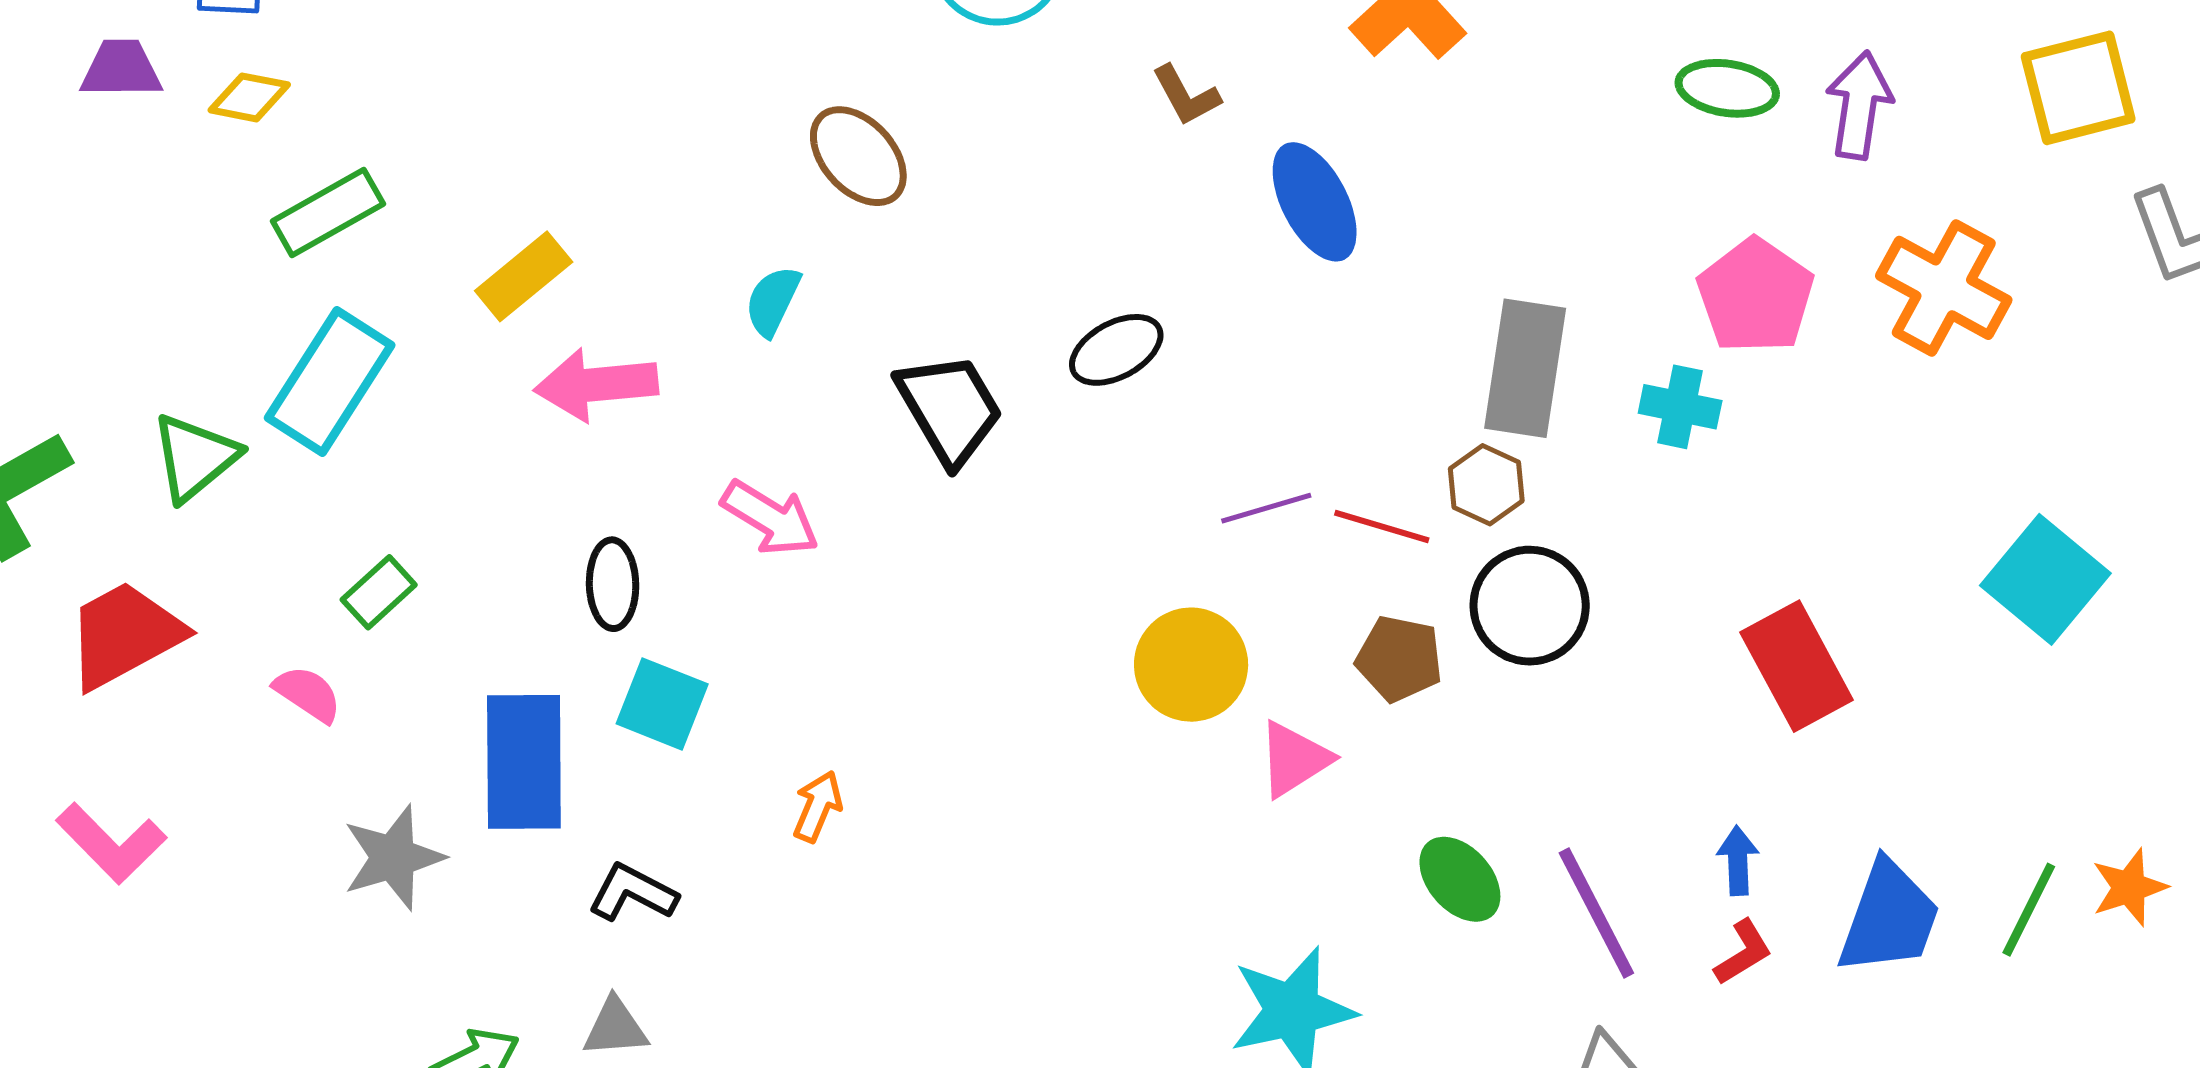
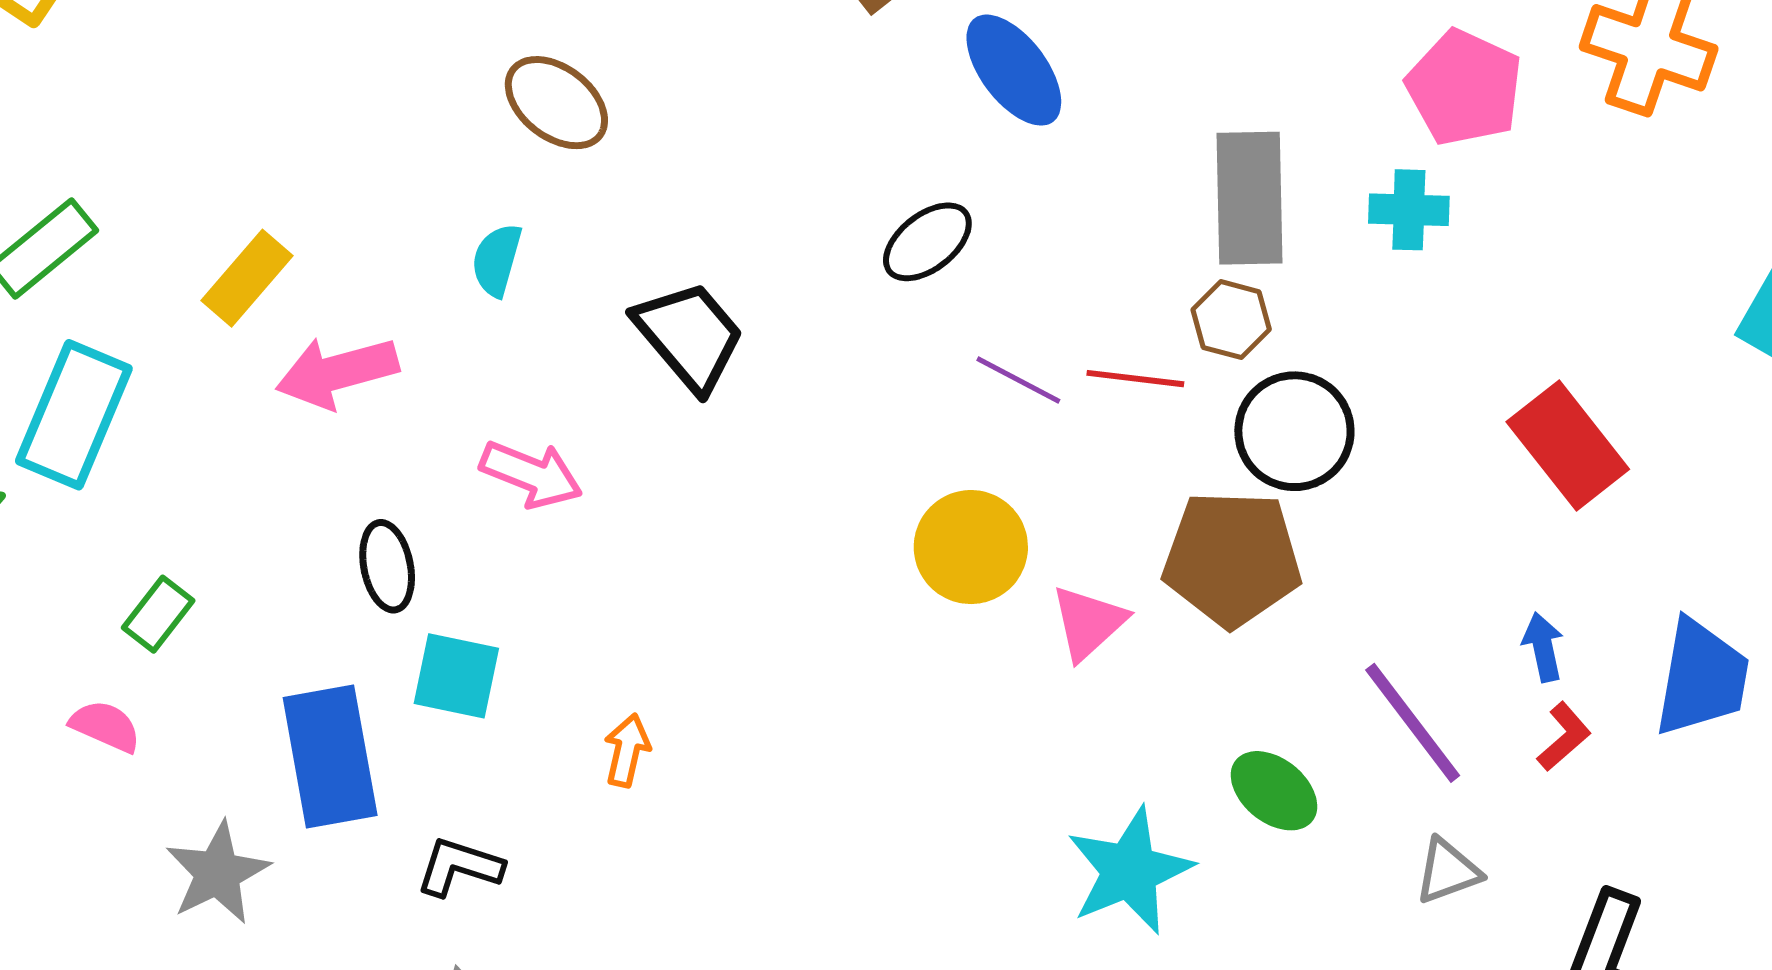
black ellipse: (1116, 350) -> (927, 242), moved
purple line: (1266, 508) -> (1018, 380), turned 54
brown pentagon: (1399, 659) -> (1232, 559), moved, size x1.6
green ellipse: (1460, 879) -> (1274, 791), moved

